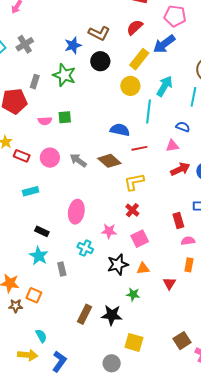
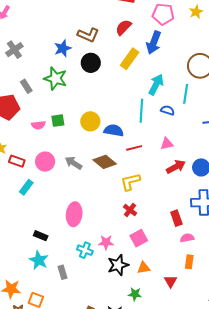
blue arrow: (164, 44) -> (154, 43), turned -30
gray rectangle: (35, 82) -> (26, 86), turned -48
yellow circle: (130, 86) -> (90, 121), moved
blue semicircle: (183, 127) -> (168, 110), moved
cyan rectangle: (31, 191) -> (26, 187), moved, turned -35
pink star: (109, 231) -> (106, 242), moved

